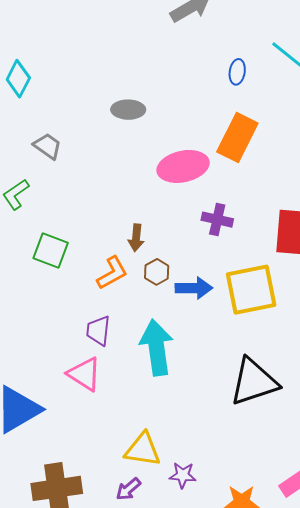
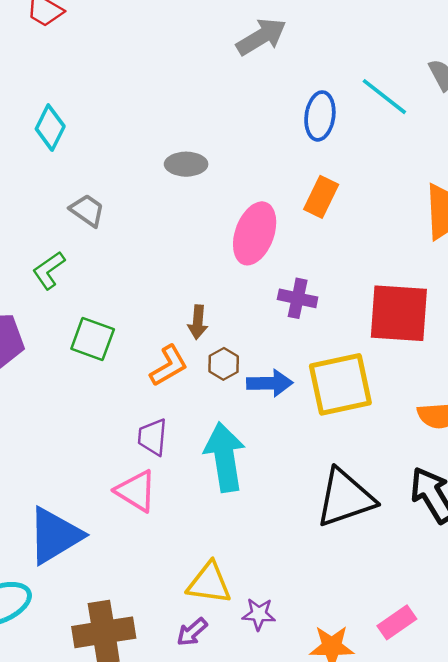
blue ellipse: (237, 72) -> (320, 116), size x1.5
orange rectangle: (237, 137) -> (321, 197), size x0.7
pink ellipse: (183, 166) -> (255, 233), turned -57

